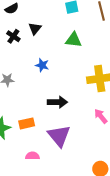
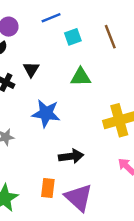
blue star: (42, 65) -> (46, 113), size x1.6
orange rectangle: (27, 123) -> (48, 188), moved, turned -63

